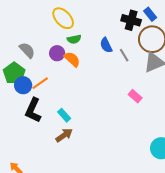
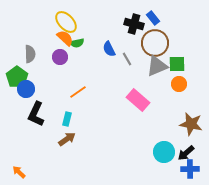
gray semicircle: (27, 50) -> (30, 54), turned 42
orange semicircle: (72, 59) -> (65, 38), moved
orange line: (40, 83) -> (78, 92), moved
pink rectangle: (135, 96) -> (138, 100), size x1.6
cyan rectangle: (64, 115) -> (67, 119), turned 56

